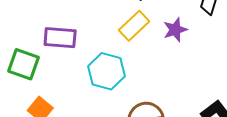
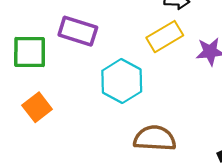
green square: (24, 64) -> (30, 52), turned -32

